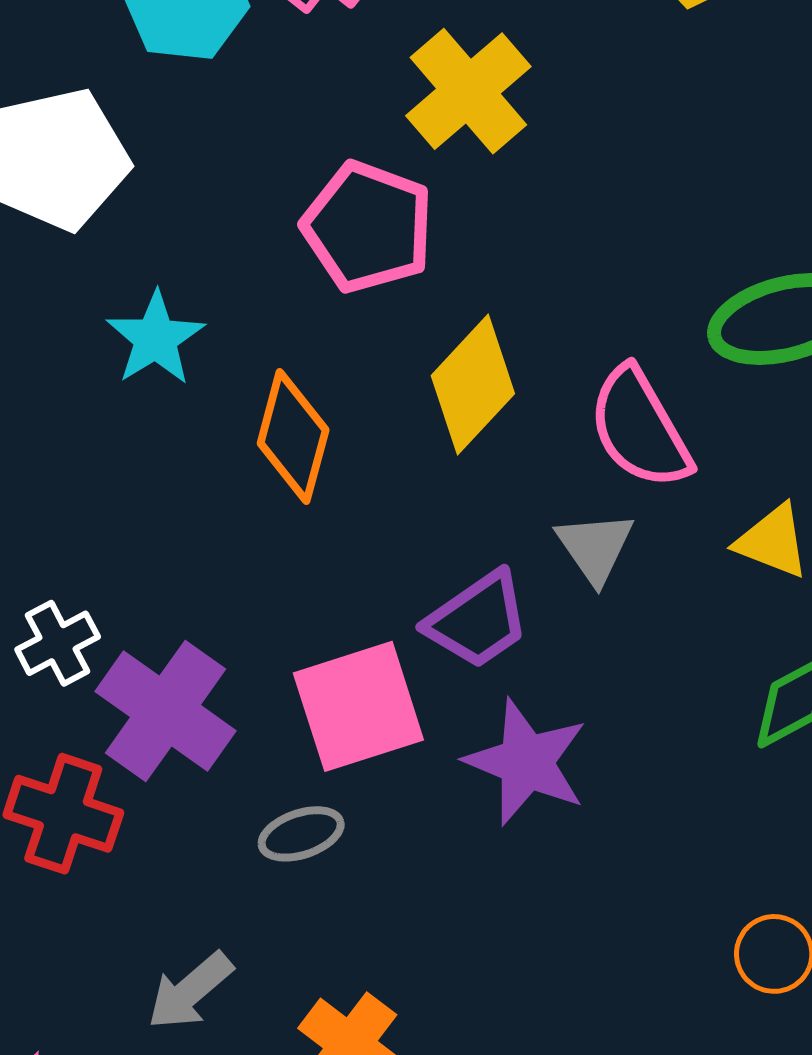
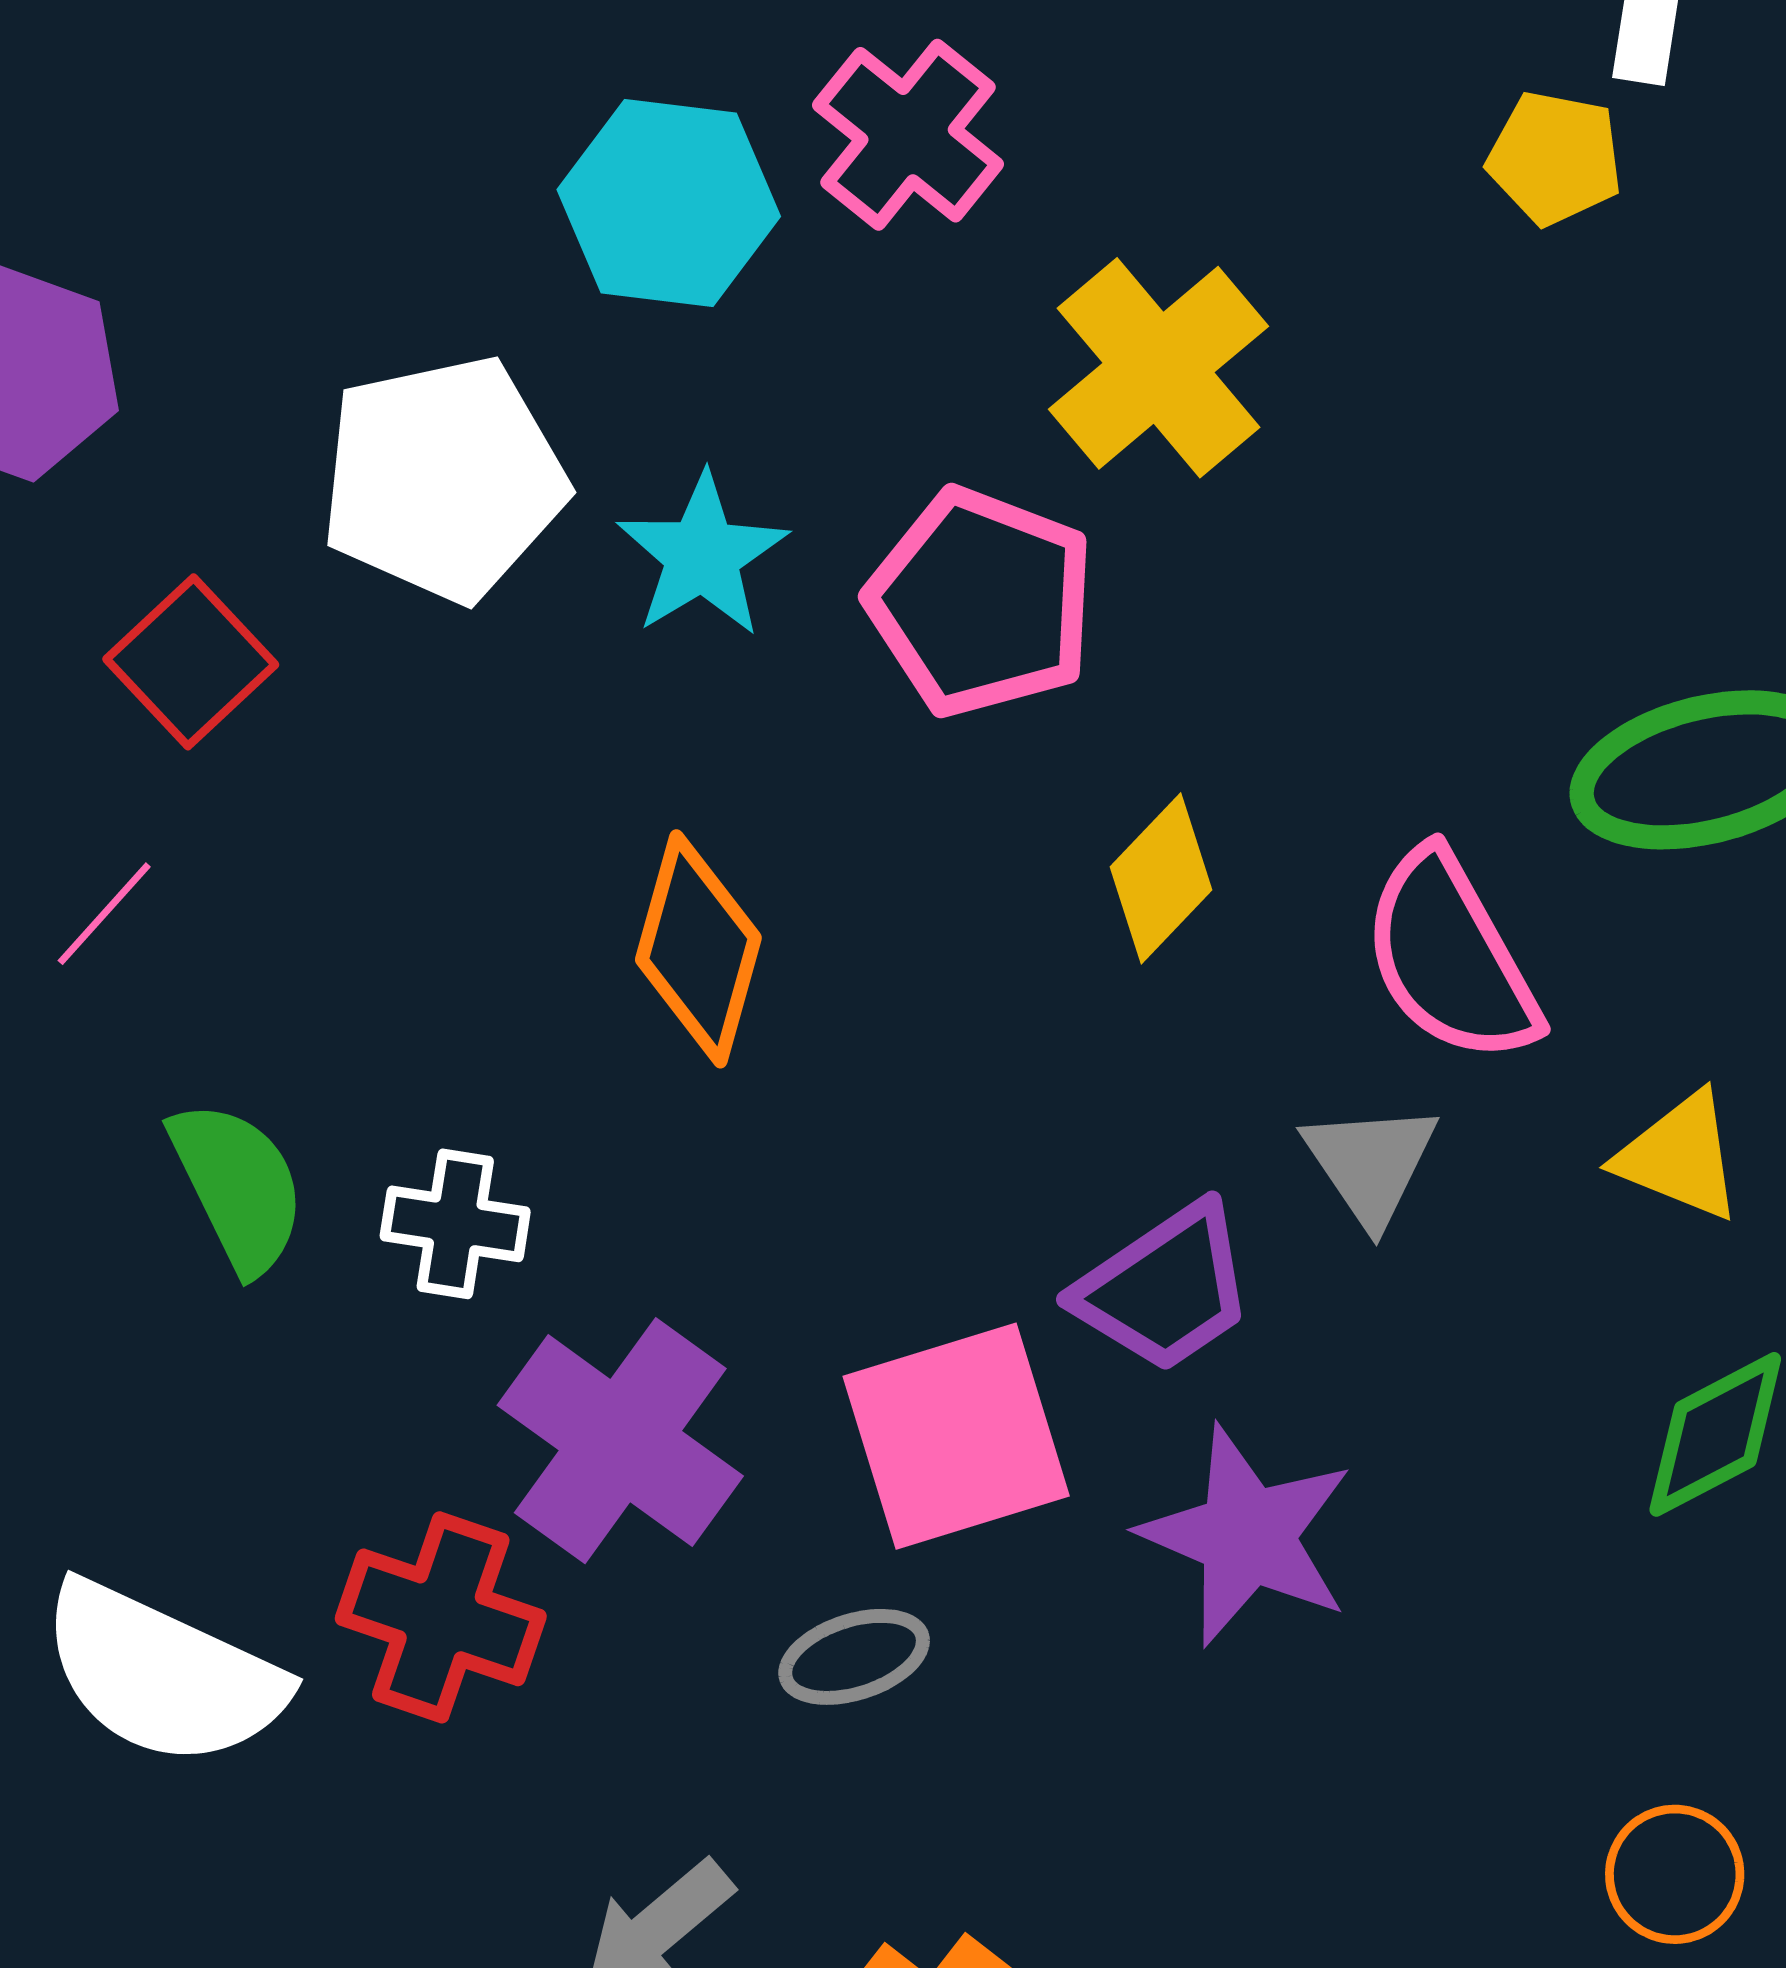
cyan star: (156, 338) -> (702, 555), moved
yellow diamond: (473, 385) -> (1161, 878), size x0.7
orange diamond: (293, 437) -> (698, 949), moved
white cross: (58, 643) -> (455, 1224), moved, turned 36

